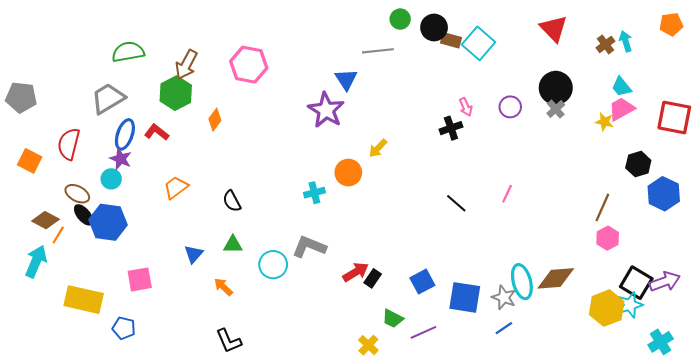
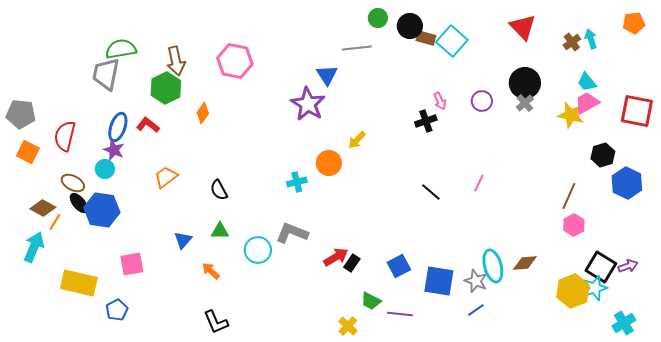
brown arrow: (186, 65) -> (176, 61), turned -40
gray pentagon: (21, 97) -> (21, 114), moved
gray trapezoid: (108, 98) -> (106, 74), moved, turned -48
yellow star: (604, 122) -> (571, 115), size x1.5
brown diamond: (556, 278) -> (525, 263), size x0.7
purple arrow: (665, 282) -> (628, 266), size x0.7
blue pentagon: (124, 328) -> (117, 310), turned 30
purple line: (423, 332) -> (400, 314), turned 30

